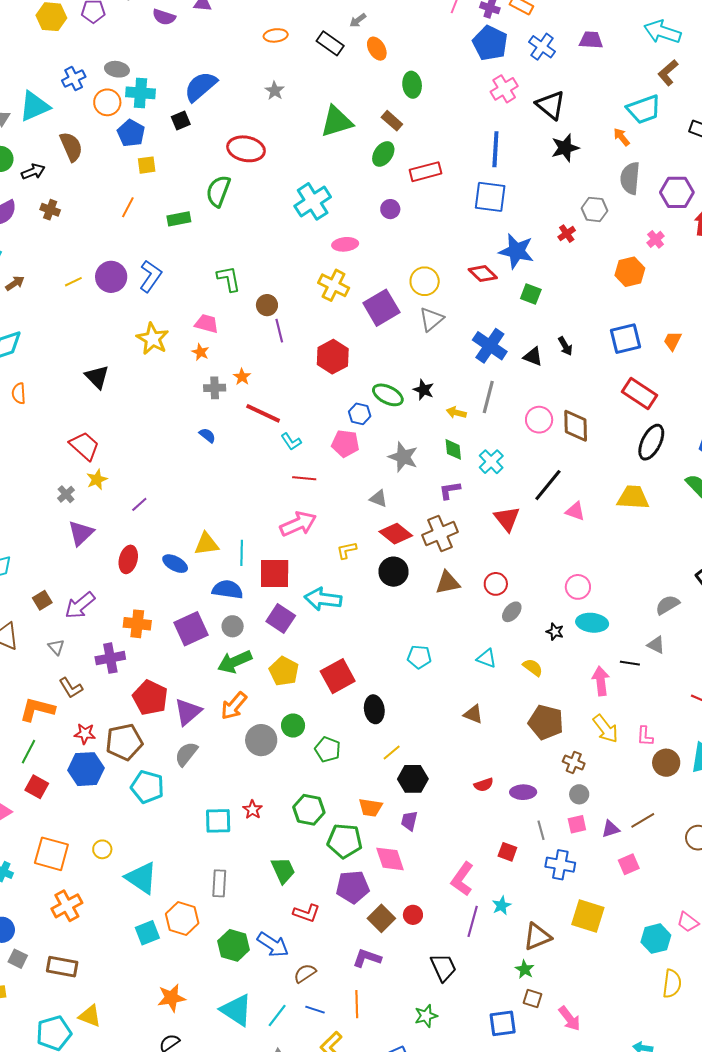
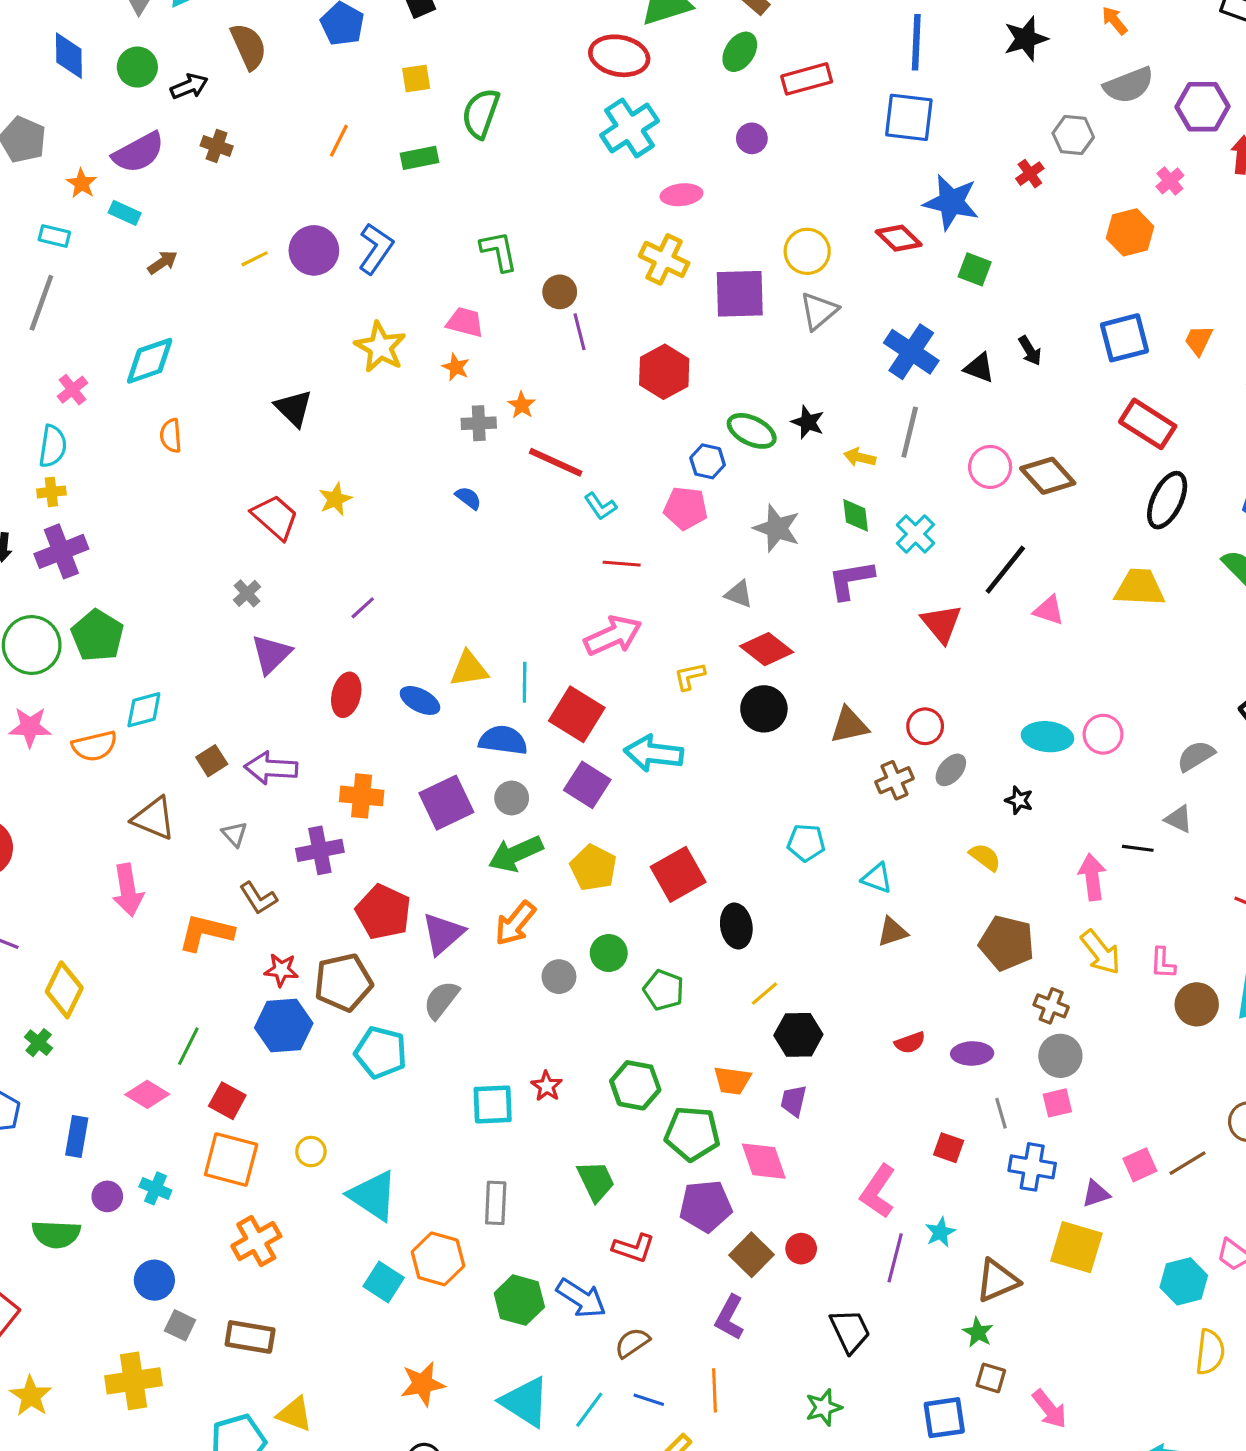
red ellipse: (246, 149) -> (619, 56), moved
yellow square: (147, 165) -> (416, 79), moved
gray semicircle: (630, 178) -> (1129, 85), turned -116
purple square: (381, 308) -> (740, 294), turned 30
brown diamond: (576, 426) -> (1048, 476), turned -40
yellow star: (97, 479) -> (335, 499), moved
purple L-shape: (450, 490) -> (851, 580), size x1.4
brown cross: (440, 533) -> (895, 780), moved, size x0.7
red square: (275, 574) -> (577, 714), turned 32
pink circle: (578, 587) -> (1103, 734), moved
purple arrow: (80, 605) -> (271, 768), turned 44
cyan ellipse: (592, 623) -> (1047, 737), moved
cyan triangle: (487, 658) -> (877, 878), moved
brown triangle: (473, 714) -> (892, 932), turned -40
gray circle: (261, 740) -> (559, 977), size x0.7
green line: (29, 752) -> (188, 1046), moved
red square: (37, 787) -> (227, 1101), moved
gray circle: (579, 794) -> (1060, 1056), size x1.4
brown line: (643, 820) -> (1187, 1163), moved
purple triangle: (611, 829) -> (1096, 1194), moved
cyan square: (147, 933) -> (384, 1282), turned -35
purple L-shape: (367, 958) -> (730, 1318), turned -80

